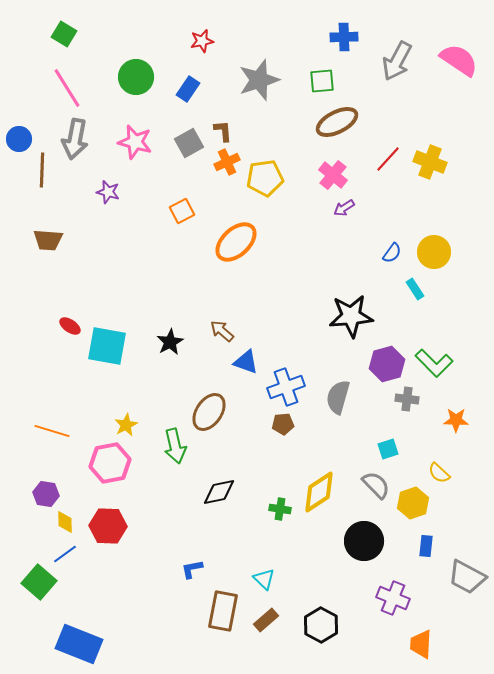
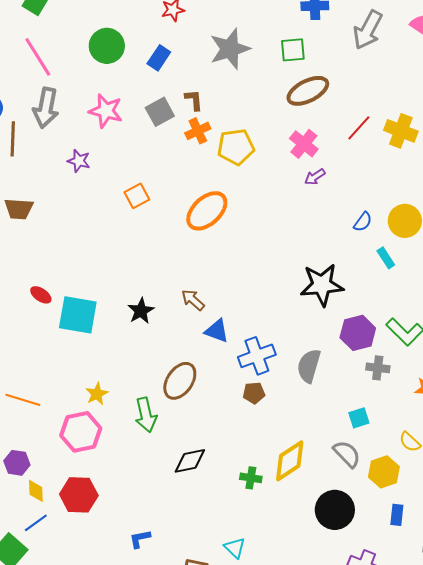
orange square: (182, 211) -> (137, 196), moved
blue L-shape: (192, 569) -> (140, 539), moved

